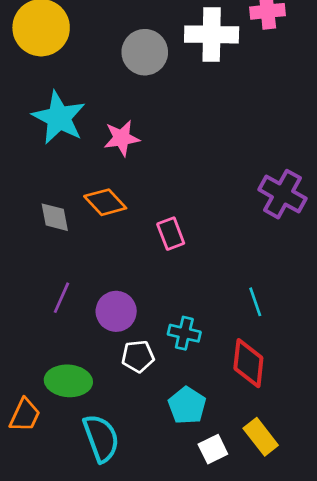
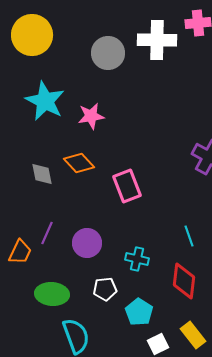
pink rectangle: (171, 234) -> (127, 186), size x1.4
white pentagon: (138, 356) -> (105, 289), moved
orange trapezoid: (25, 415) -> (20, 252), moved

